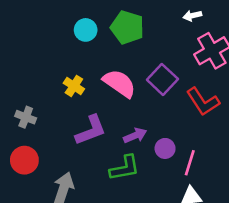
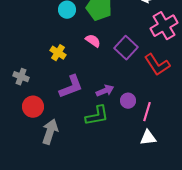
pink semicircle: (119, 83) -> (93, 41), moved, size x0.6
red circle: (24, 160) -> (33, 107), moved

